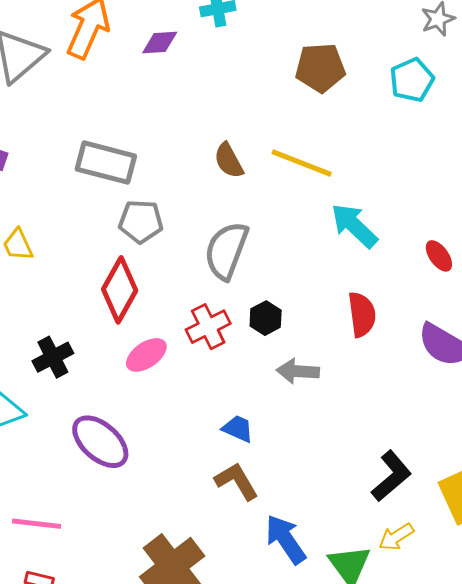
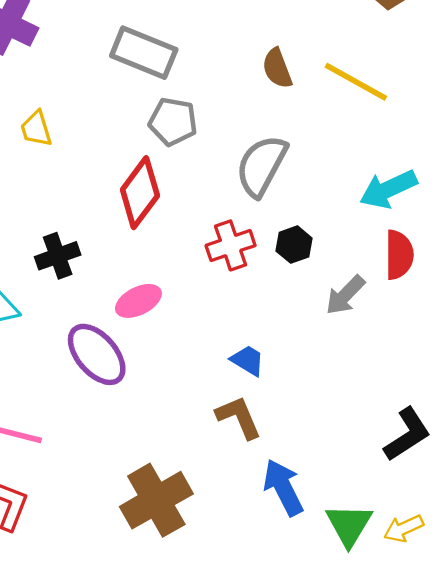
cyan arrow: (354, 226) -> (388, 189), moved, turned -76
pink ellipse: (146, 355) -> (138, 301), moved
gray arrow: (298, 371) -> (345, 295), moved, turned -57
yellow arrow: (396, 537) -> (404, 528), moved

